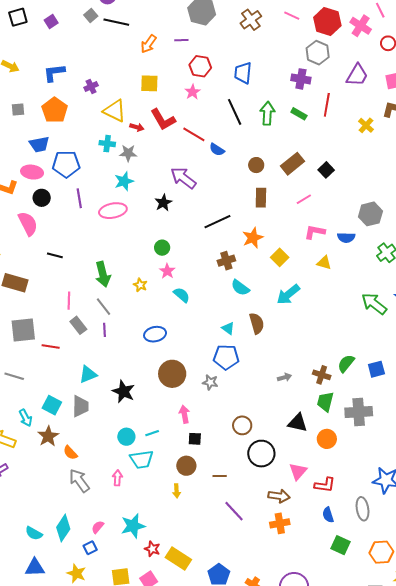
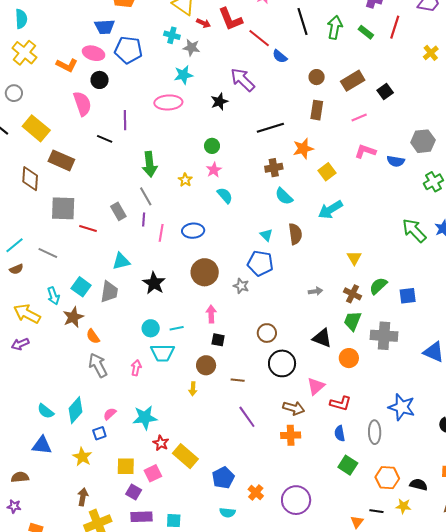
purple line: (79, 198) -> (125, 120), moved
yellow triangle: (324, 263) -> (354, 258), moved, turned 35
pink line: (69, 301) -> (161, 233), moved

